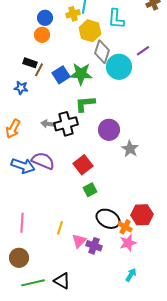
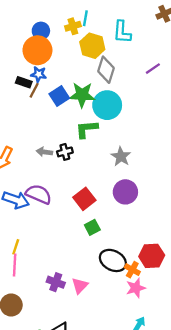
orange circle: (42, 35) -> (37, 50), size x1.6
cyan circle: (119, 67) -> (107, 105), moved
blue star: (21, 88) -> (39, 74), moved
black cross: (66, 124) -> (65, 152), size x0.6
purple circle: (109, 130) -> (125, 192), moved
gray star: (130, 149) -> (121, 157), moved
yellow line: (60, 228) -> (16, 247), moved
purple cross: (94, 246) -> (56, 282), moved

